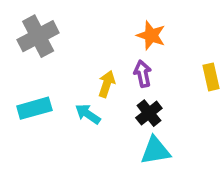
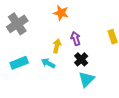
orange star: (151, 35) -> (61, 13), moved
cyan triangle: (155, 151) -> (87, 79), turned -30

